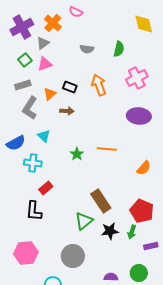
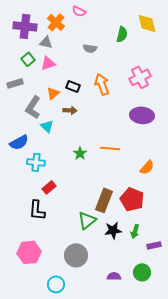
purple cross: (22, 27) -> (25, 26), turned 35
gray triangle: (43, 43) -> (46, 42), turned 48
green semicircle: (119, 49) -> (122, 34), moved
gray rectangle: (23, 85) -> (15, 83), moved
cyan triangle: (44, 136) -> (47, 126), moved
brown rectangle: (101, 201) -> (104, 200), turned 55
red pentagon: (142, 211) -> (132, 199), moved

